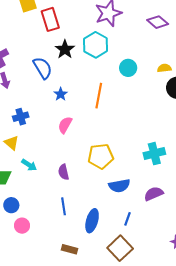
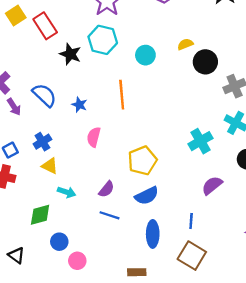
blue semicircle: (43, 68) -> (44, 95), moved
yellow triangle: (12, 143) -> (50, 166), moved
purple semicircle: (64, 172) -> (106, 189), turned -112
blue semicircle: (119, 186) -> (147, 196), moved
blue line: (64, 206) -> (109, 215), moved, turned -48

